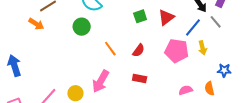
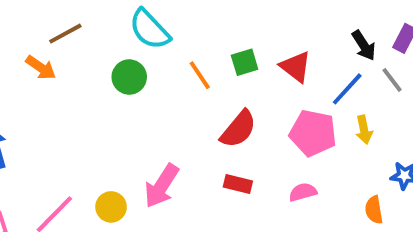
red triangle: (166, 17) -> (296, 67), turned -48
orange line: (110, 49) -> (200, 75), moved
red semicircle: (139, 50) -> (238, 129), size x1.5
pink semicircle: (186, 90) -> (303, 192), moved

